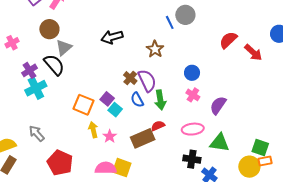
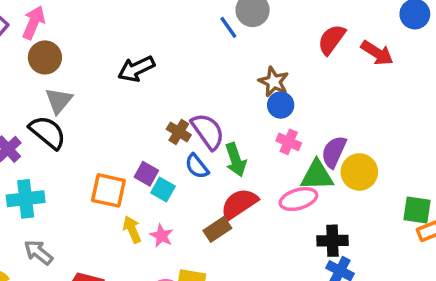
brown circle: (49, 29) -> (45, 57), moved
brown star: (155, 49) -> (274, 82), moved
cyan cross: (36, 88) -> (26, 199), moved, turned 30
red semicircle: (158, 126) -> (239, 204), size x1.6
brown rectangle: (143, 138) -> (217, 229), size x0.7
green triangle: (220, 143) -> (317, 175), moved
black cross: (192, 159) -> (332, 241), moved
yellow circle: (249, 167) -> (359, 172), moved

